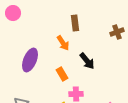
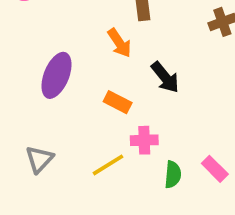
orange rectangle: (62, 74) -> (118, 102), turned -32

